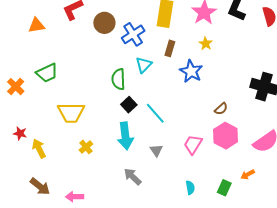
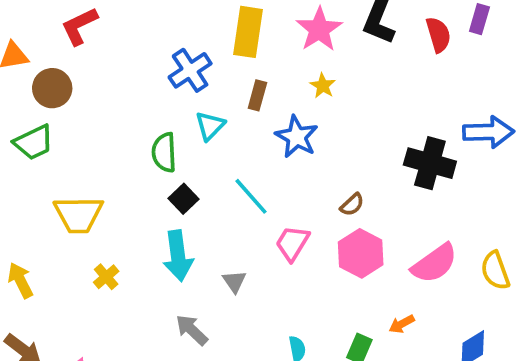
brown circle: (104, 23) -> (52, 88), moved
cyan line: (155, 113) -> (251, 196), moved
pink trapezoid: (193, 144) -> (292, 243), moved

